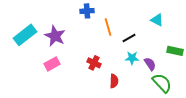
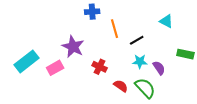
cyan rectangle: (25, 35) -> (26, 61), moved
purple star: (55, 36) -> (73, 47), moved
red semicircle: (114, 81) -> (121, 86), turned -56
green semicircle: (162, 83) -> (145, 88), moved

